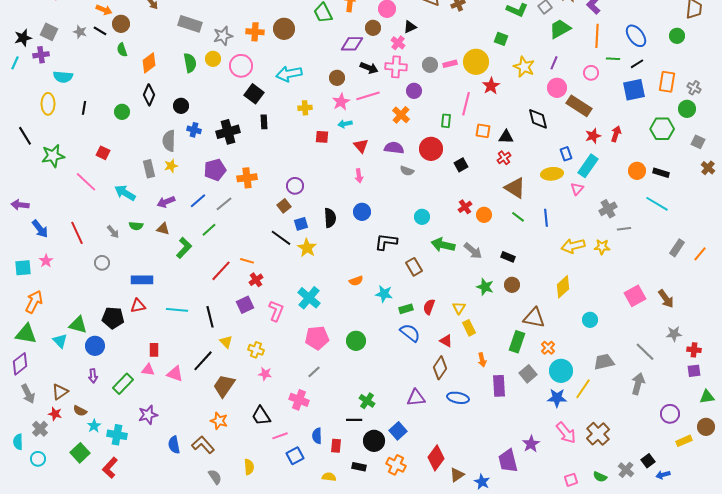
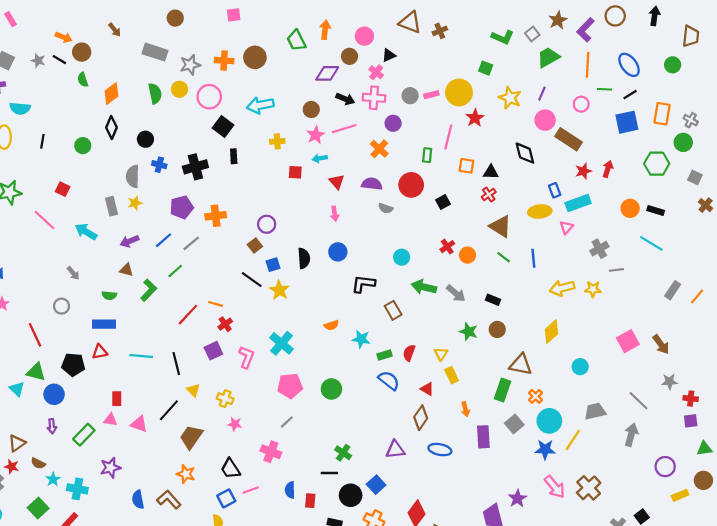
cyan rectangle: (588, 166) -> (578, 203), turned 35
green semicircle: (136, 226) -> (109, 295), moved
red line: (77, 233) -> (35, 335), moved
blue square: (295, 456) -> (226, 498), moved

